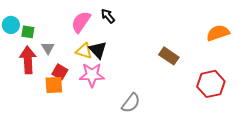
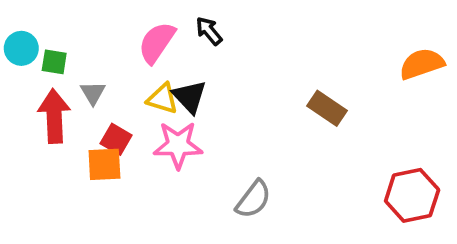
red hexagon: (211, 84) -> (412, 195), moved

